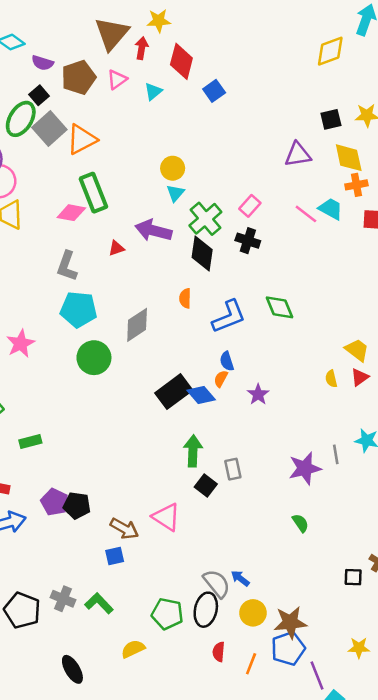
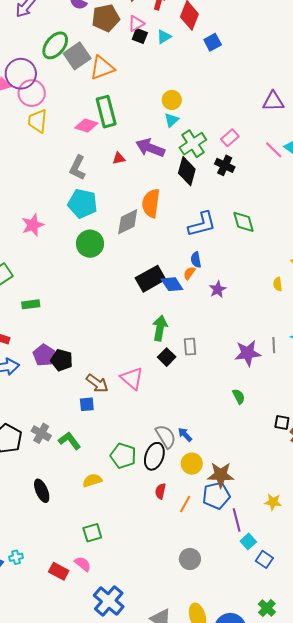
black square: (39, 95) -> (140, 36), moved, turned -35
orange semicircle: (185, 298) -> (151, 203), moved, size x1.8
black square: (353, 577) -> (282, 423), moved

